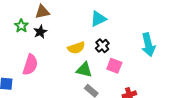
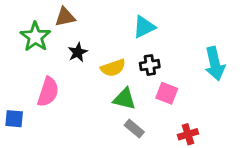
green star: (21, 26) -> (35, 37), size x1.5
black star: (40, 32) -> (78, 52), moved
black cross: (102, 46) -> (150, 65), turned 32

